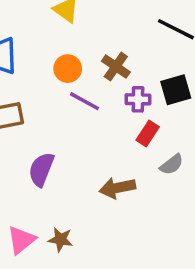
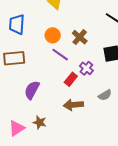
purple cross: (138, 99) -> (86, 68), moved, turned 32
red rectangle: (148, 133) -> (71, 79), moved
brown star: (61, 239) -> (40, 122), moved

